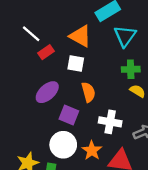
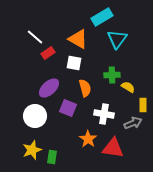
green cross: (131, 69) -> (112, 75), moved
white circle: (63, 145) -> (35, 116), moved

